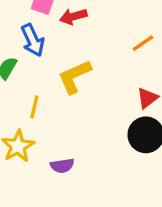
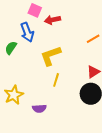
yellow line: (34, 107) -> (56, 80), moved

